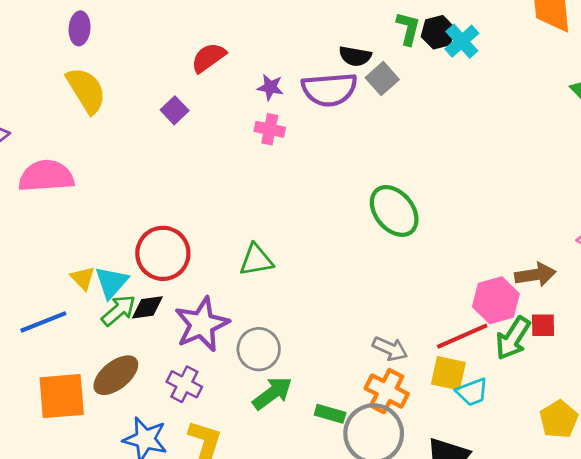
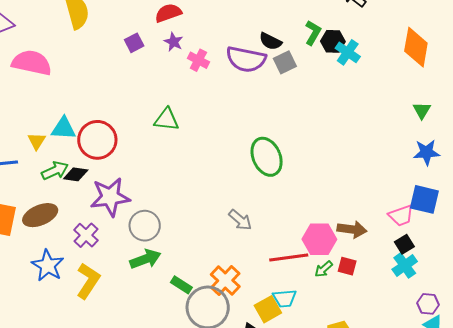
cyan cross: (462, 41) -> (348, 52), turned -30
purple star: (270, 87) -> (174, 42), moved
pink cross: (270, 129) -> (198, 60), moved
green triangle: (256, 260) -> (167, 120), moved
cyan triangle: (111, 282) -> (64, 128), moved, turned 36
green arrow: (513, 338) -> (324, 269), size x0.6
gray arrow: (390, 349) -> (240, 220), moved
yellow square: (448, 373) -> (268, 309), moved, turned 32

